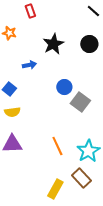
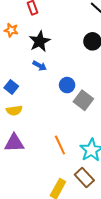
black star: (53, 44) -> (40, 41), moved
blue arrow: (29, 65) -> (40, 66), moved, turned 40

